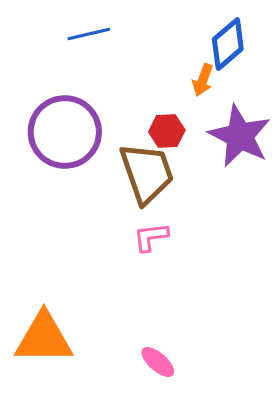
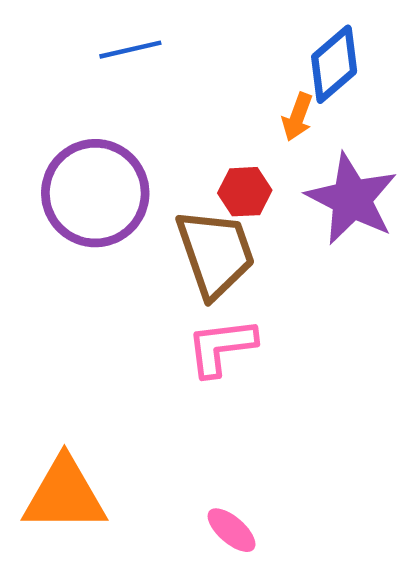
pink L-shape: (151, 237) -> (221, 347), size x1.4

